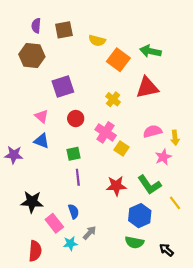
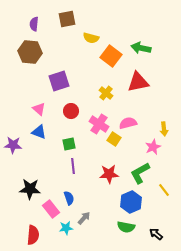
brown square: (64, 30) -> (67, 19), moved
pink semicircle: (153, 131) -> (128, 123), moved
green L-shape: (149, 185) -> (140, 173), turned 95

